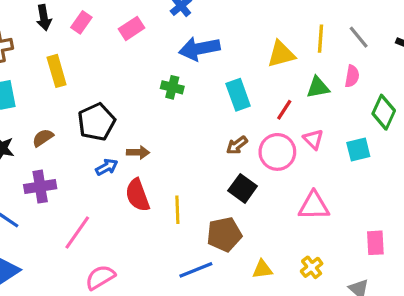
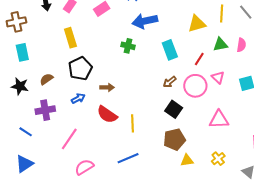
yellow rectangle: (57, 71) -> (70, 38), moved
pink semicircle: (352, 76) -> (241, 45), moved
blue arrow: (107, 167) -> (78, 98), moved
red semicircle: (138, 195) -> (107, 115), turned -35
brown pentagon: (224, 234) -> (174, 139), moved
blue line: (196, 270) -> (128, 158), moved

